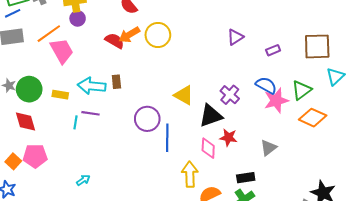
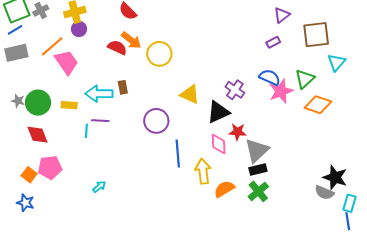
orange arrow: (129, 35) -> (131, 40), turned -105
yellow circle: (158, 35) -> (159, 54), moved
purple triangle: (235, 37) -> (282, 15), moved
blue line: (167, 138) -> (178, 154), moved
gray triangle: (268, 148) -> (257, 151), moved, size x1.5

